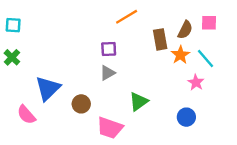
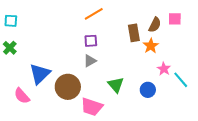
orange line: (127, 17) -> (94, 14), moved
cyan line: (205, 59) -> (181, 80), moved
green triangle: (139, 102) -> (116, 85), turned -36
brown circle: (81, 104) -> (68, 87), size x1.6
blue circle: (186, 117) -> (148, 90), moved

